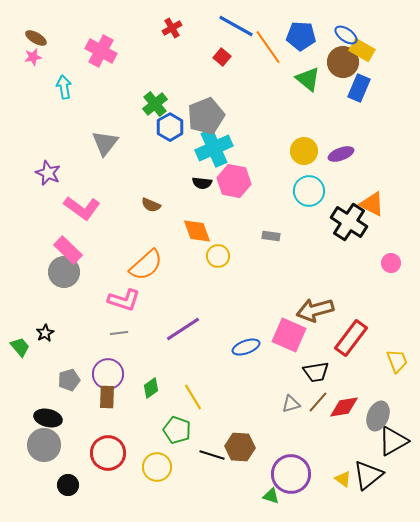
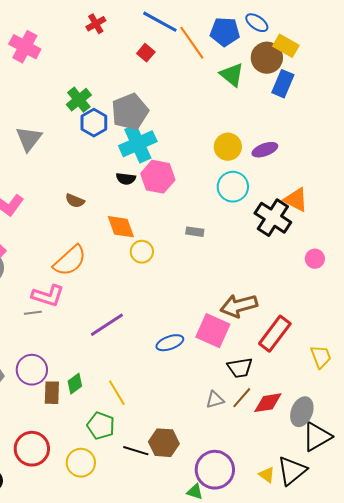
blue ellipse: (346, 35) -> (257, 23), moved
gray line: (119, 333) -> (33, 313), moved
brown rectangle: (107, 397) -> (52, 393), moved

